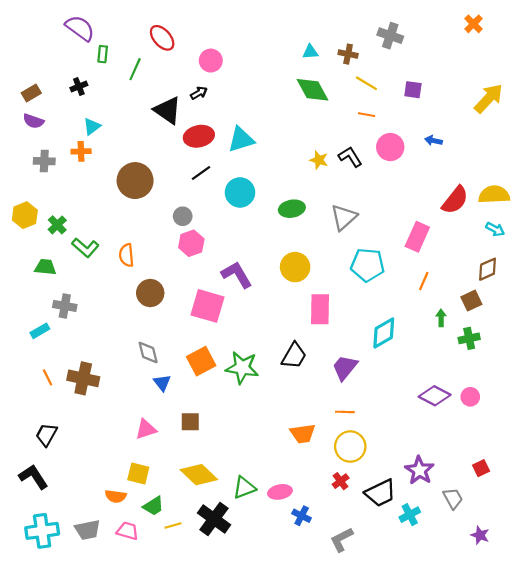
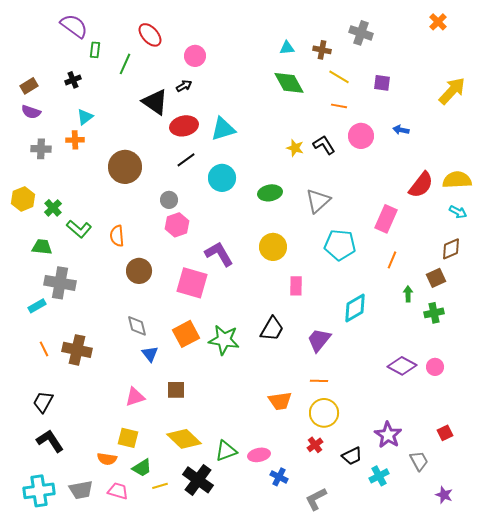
gray cross: (65, 306) -> (60, 283), size x1.4
pink rectangle: (320, 309) -> (296, 286), size x0.7
black L-shape: (33, 477) -> (50, 441), moved
black trapezoid: (381, 493) -> (352, 456), size x0.7

